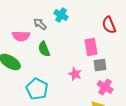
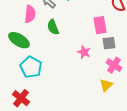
pink semicircle: (21, 36) -> (30, 14), turned -84
cyan pentagon: (37, 89) -> (31, 67), moved

